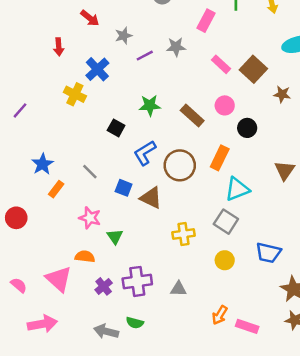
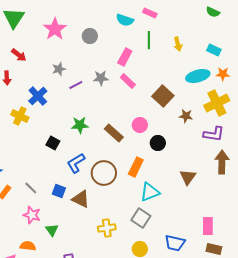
red arrow: (90, 18) -> (19, 55), moved
pink rectangle: (221, 64) -> (128, 81), moved
gray line: (90, 172) -> (31, 188), moved

